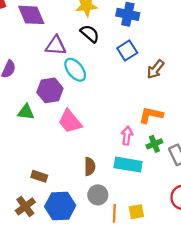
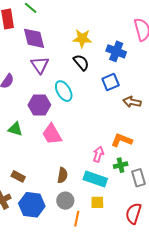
purple triangle: (56, 46) -> (40, 65), moved, turned 42
brown arrow: (155, 69) -> (132, 102), turned 54
green triangle: (26, 112) -> (15, 129), moved
yellow square: (136, 212) -> (97, 202), moved

